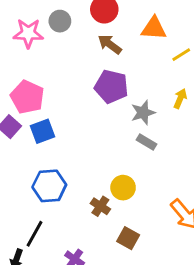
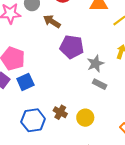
brown arrow: (110, 44) -> (52, 21), moved
brown cross: (100, 206) -> (60, 112), moved

